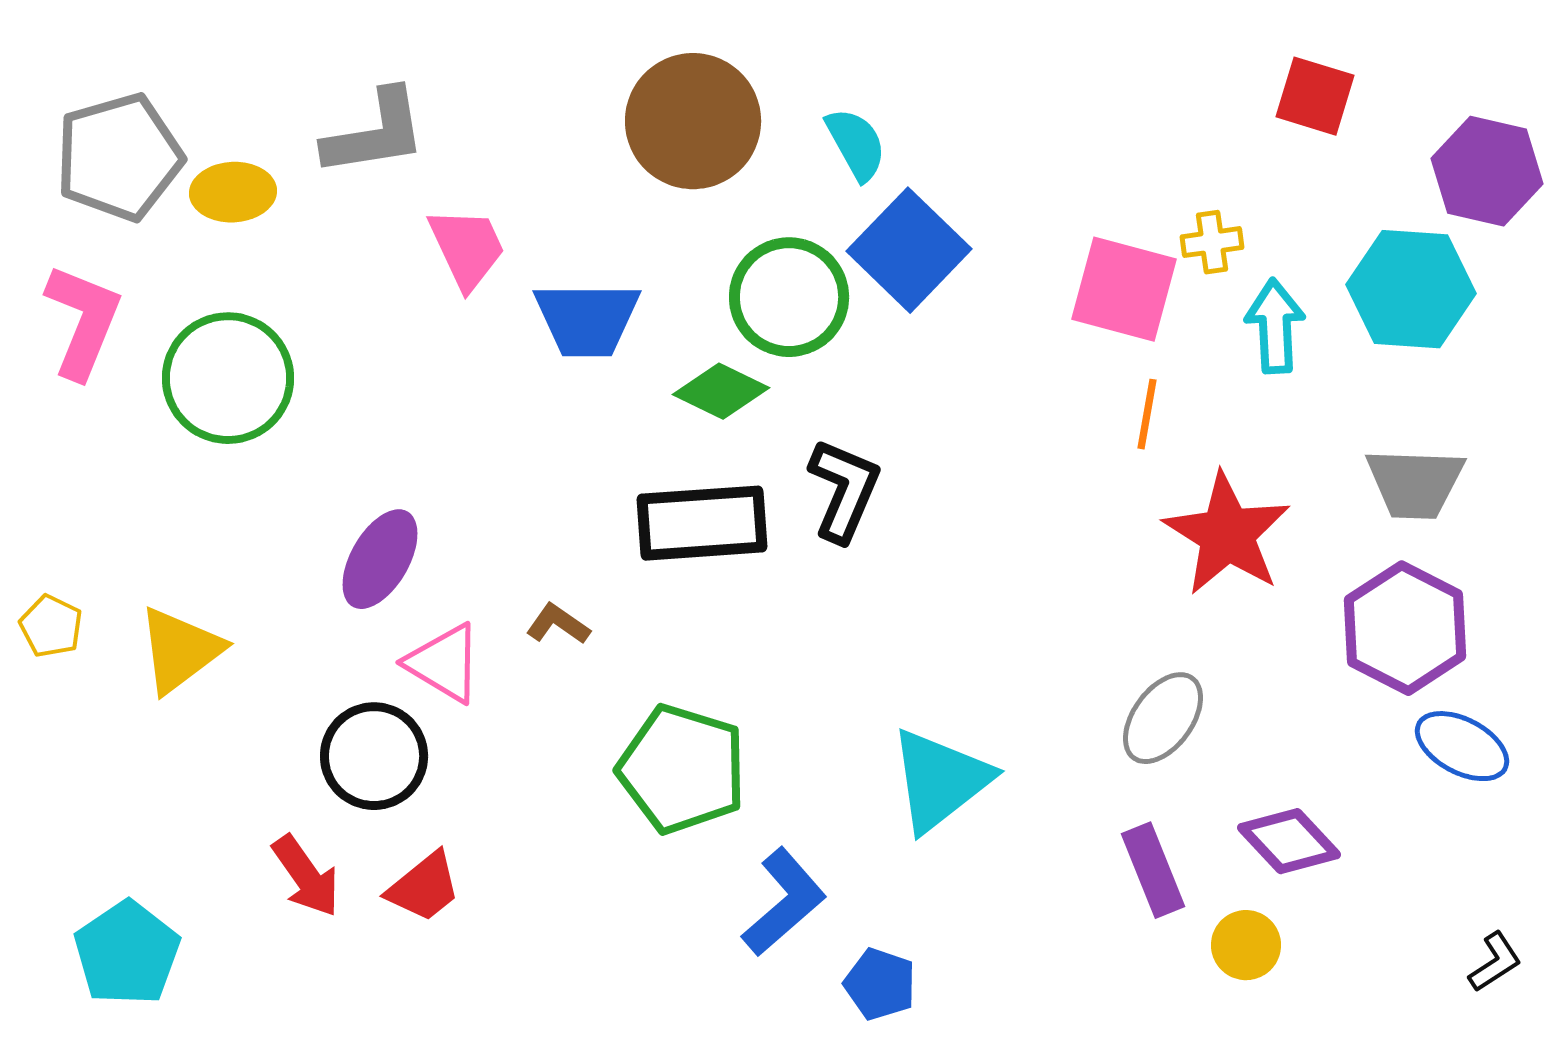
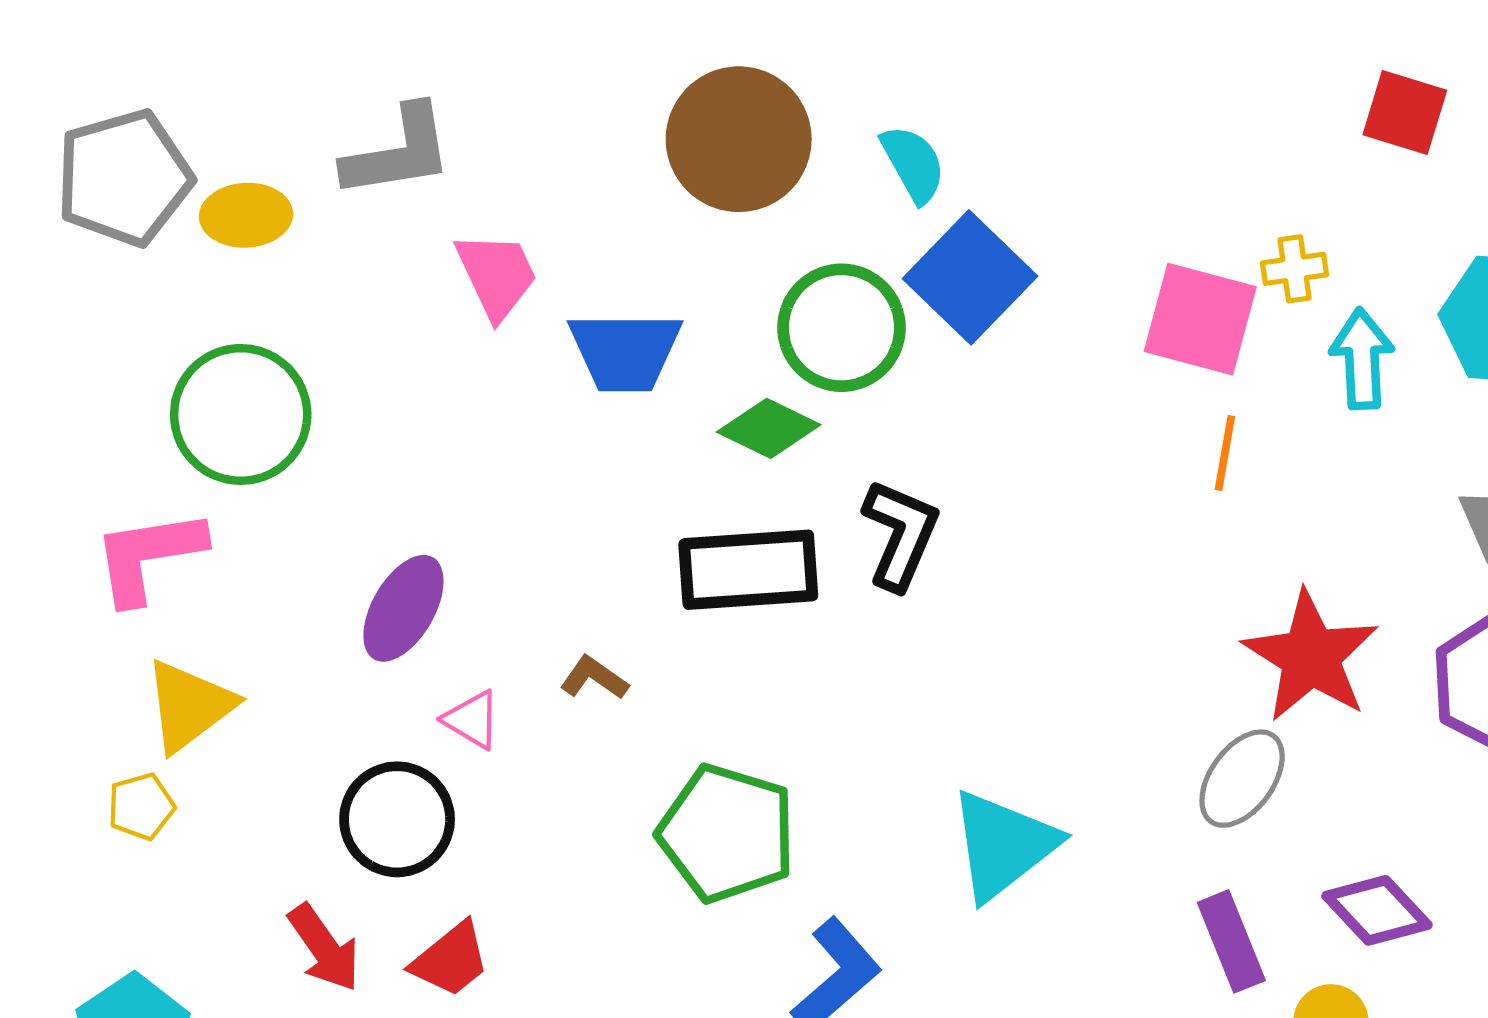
pink L-shape: (83, 321) -> (149, 556), moved, turned -121
red star: (1227, 534) -> (1311, 657), moved
yellow pentagon: (51, 626) -> (141, 806), moved, turned 30
pink triangle: (444, 663) -> (472, 720), size x0.7

